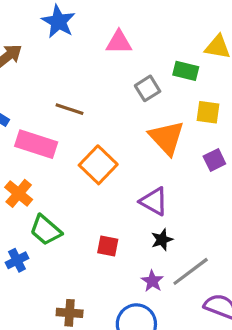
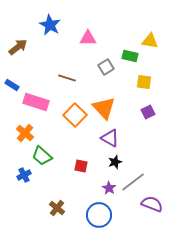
brown line: (70, 109) -> (67, 78), moved
orange triangle: (167, 138) -> (104, 108), moved
brown cross: (70, 313) -> (57, 208), turned 35

